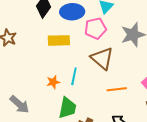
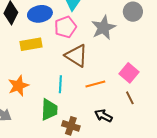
cyan line: (74, 76) -> (60, 84), moved
orange star: (53, 82) -> (18, 86), moved, size x1.5

